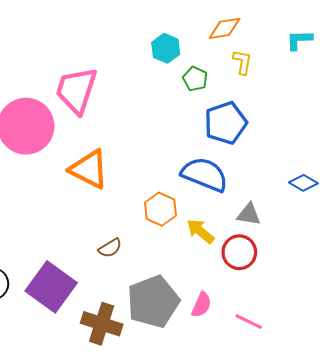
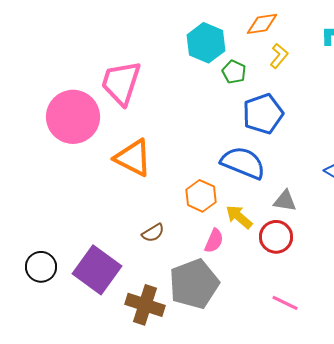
cyan hexagon: (166, 48) -> (206, 43), size x1.4
yellow L-shape: (242, 62) -> (279, 56), turned 30
pink semicircle: (201, 305) -> (214, 241), moved

